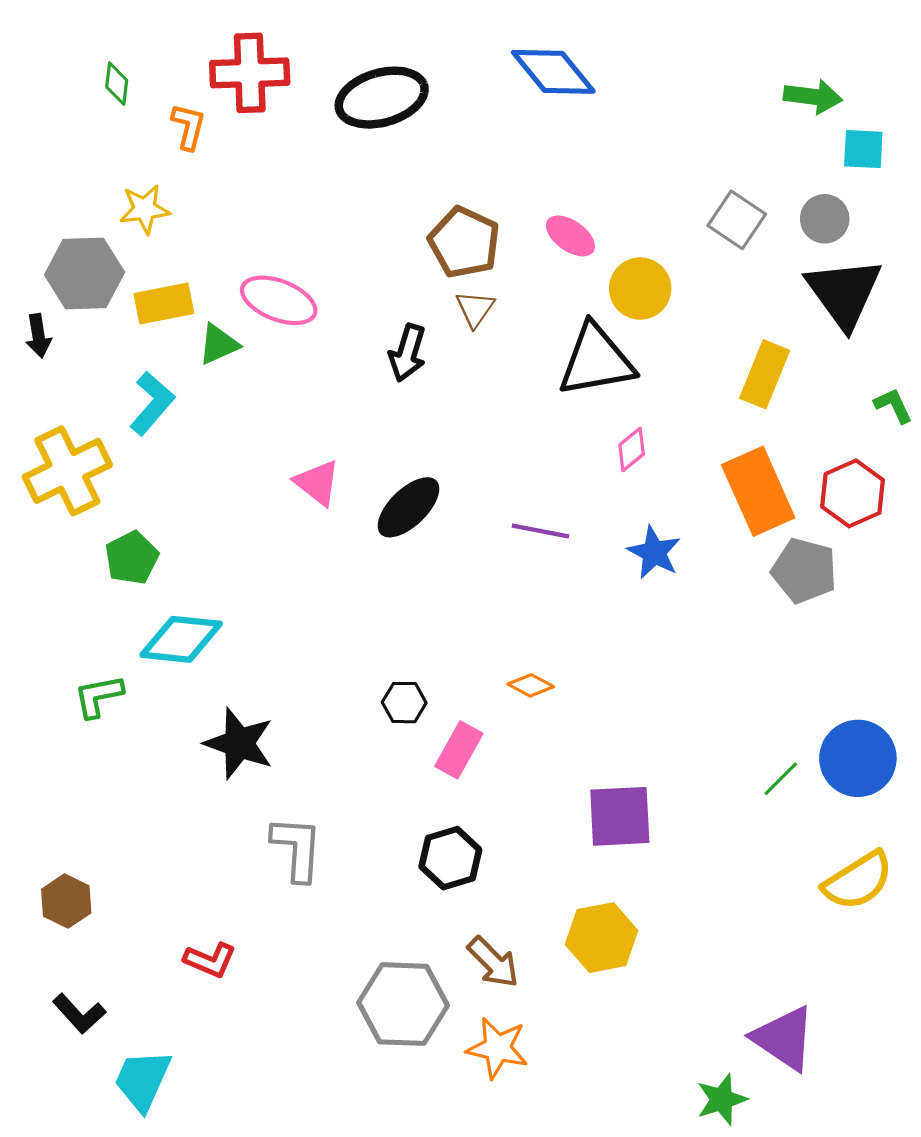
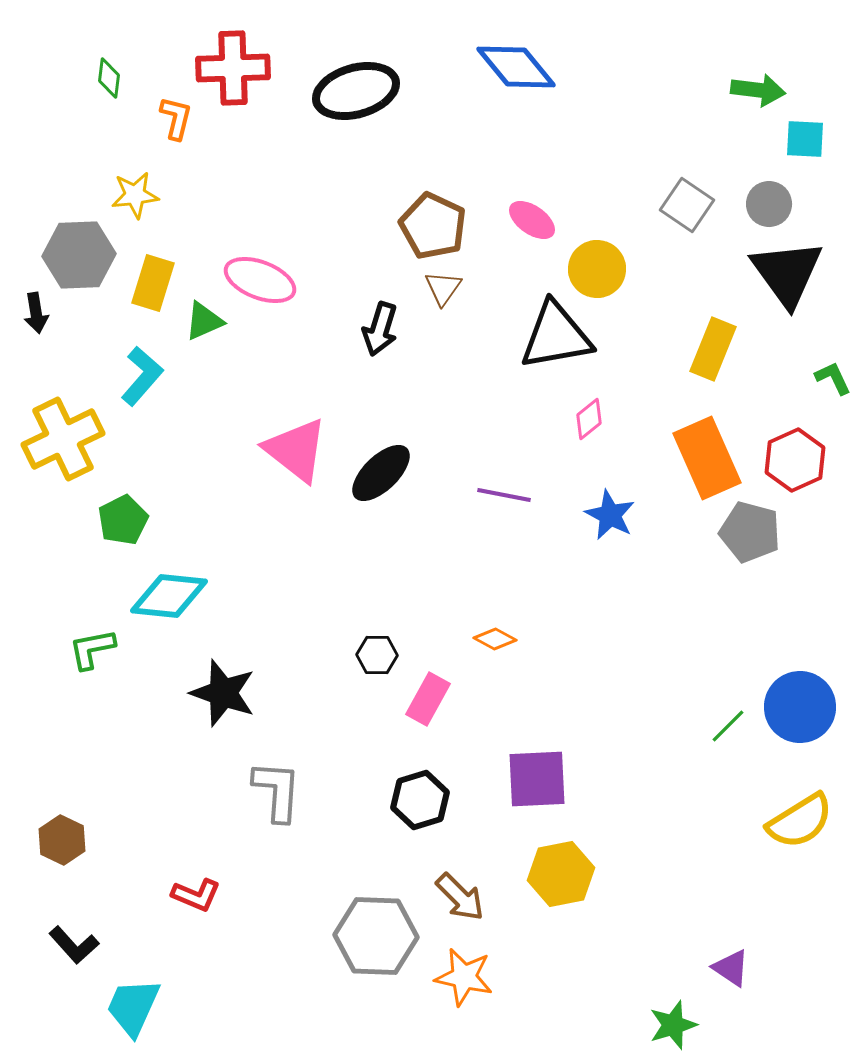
yellow rectangle: (164, 304) -> (153, 283), turned -62
pink triangle: (317, 483) -> (296, 450), size x1.5
purple square: (620, 816) -> (537, 779), moved
purple triangle: (784, 1038) -> (731, 968), size x0.6

